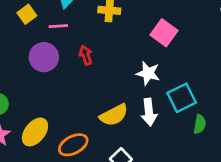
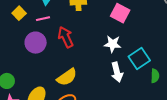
red arrow: (86, 55) -> (66, 37), size x1.5
yellow semicircle: (114, 115) -> (67, 77), moved

